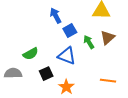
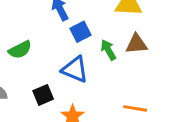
brown triangle: (107, 38) -> (136, 44), turned 35
green semicircle: (31, 54) -> (20, 50), moved

